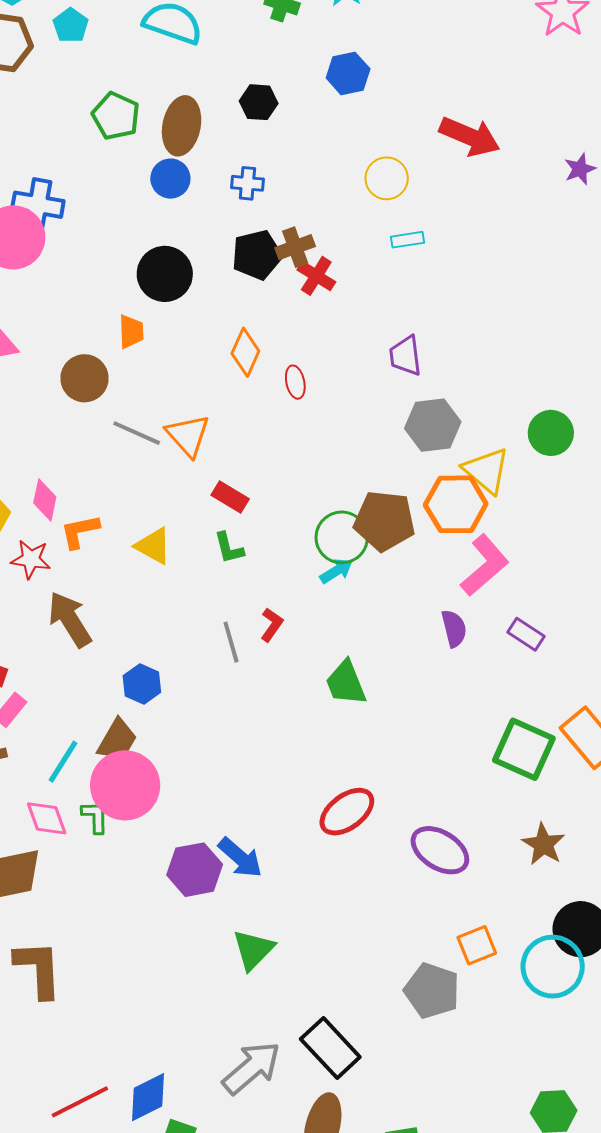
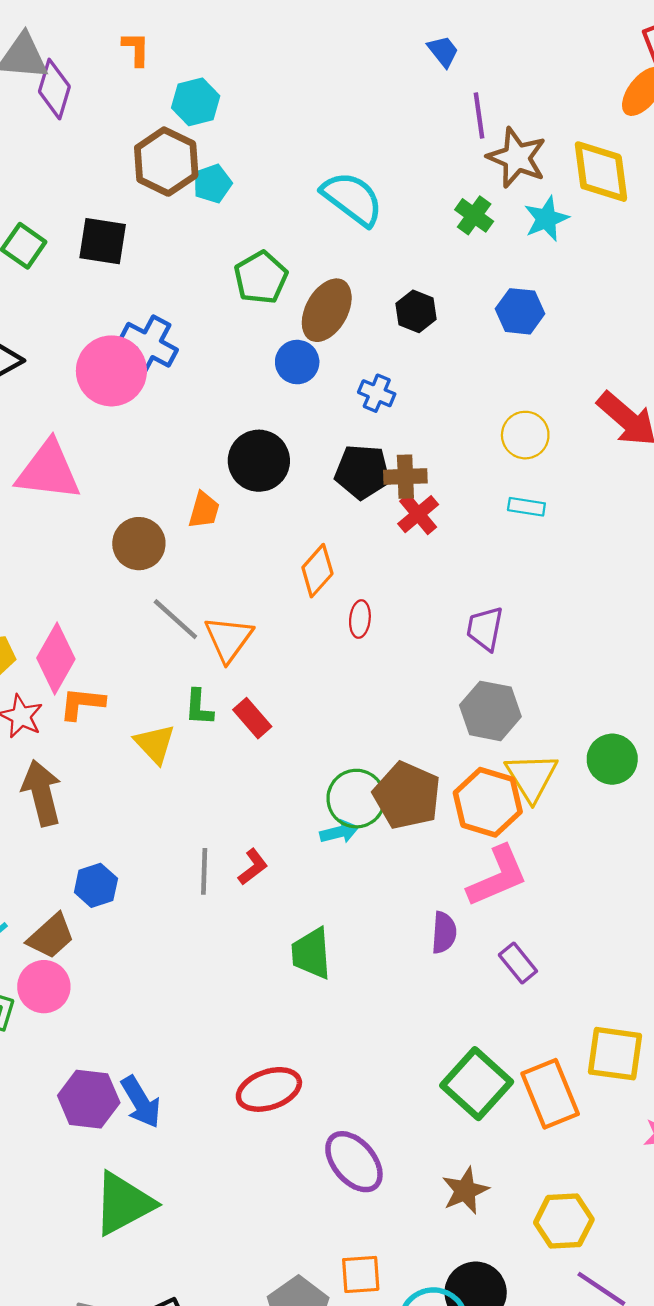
cyan pentagon: (71, 25) -> (212, 184), moved
pink diamond: (45, 500) -> (56, 658), size x1.5
green L-shape: (229, 548) -> (199, 707), moved
pink circle: (125, 785) -> (44, 987), size x0.7
green triangle: (253, 950) -> (123, 1203), size x1.4

